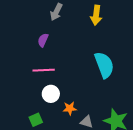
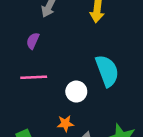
white circle: (51, 94) -> (76, 92), moved

